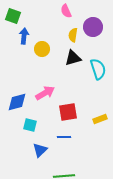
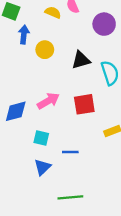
yellow semicircle: (73, 35) -> (53, 12), moved, turned 104
red square: (68, 112) -> (84, 104), moved
cyan square: (30, 125) -> (41, 138), moved

